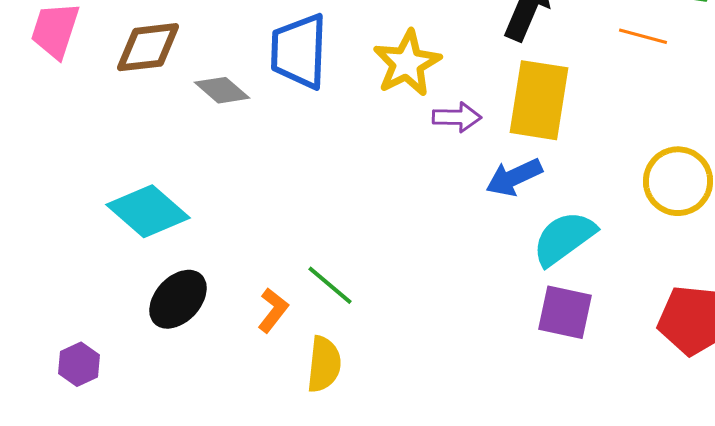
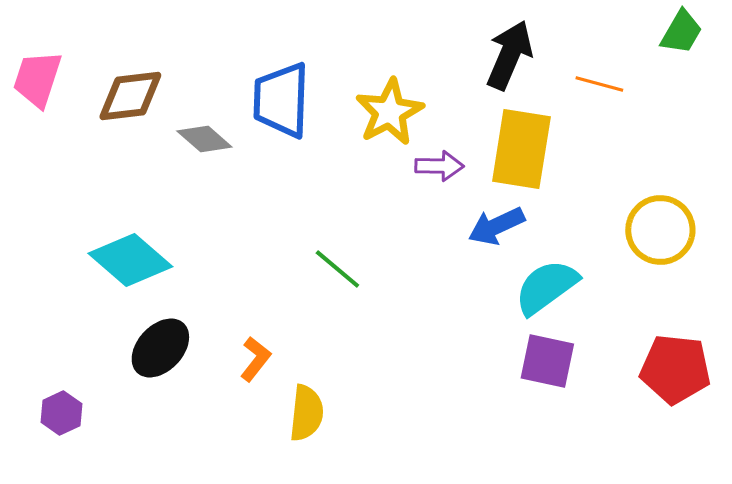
orange line: (643, 36) -> (599, 84), moved
green line: (330, 285) -> (337, 269), moved

